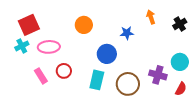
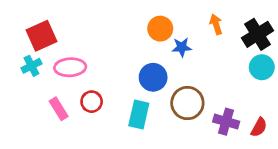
black cross: (180, 24) -> (258, 34), size x1.5
orange circle: (84, 25) -> (160, 29), moved
cyan circle: (180, 62) -> (262, 67), moved
purple cross: (158, 75) -> (226, 122), moved
brown circle: (128, 84) -> (187, 103), moved

